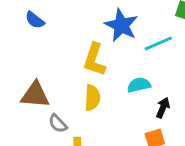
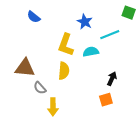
blue semicircle: (35, 20) -> (34, 17), moved
blue star: (121, 25) -> (85, 22), size x0.7
cyan semicircle: (139, 85) -> (91, 52), moved

